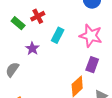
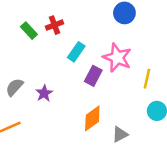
purple star: (32, 49) -> (44, 93), moved
purple rectangle: (92, 65) -> (93, 76), moved

